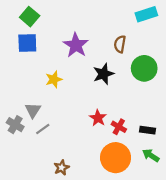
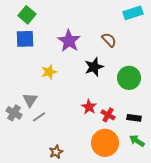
brown semicircle: (120, 44) -> (109, 40), turned 126
green circle: (144, 68) -> (129, 78), moved

